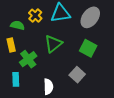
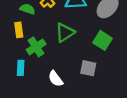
gray square: (77, 75) -> (88, 68), turned -35
white semicircle: (48, 87) -> (56, 79), turned 140

